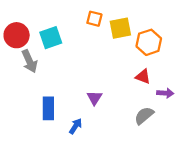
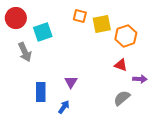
red circle: (17, 35) -> (16, 18), moved
purple triangle: (94, 98) -> (71, 82), moved

